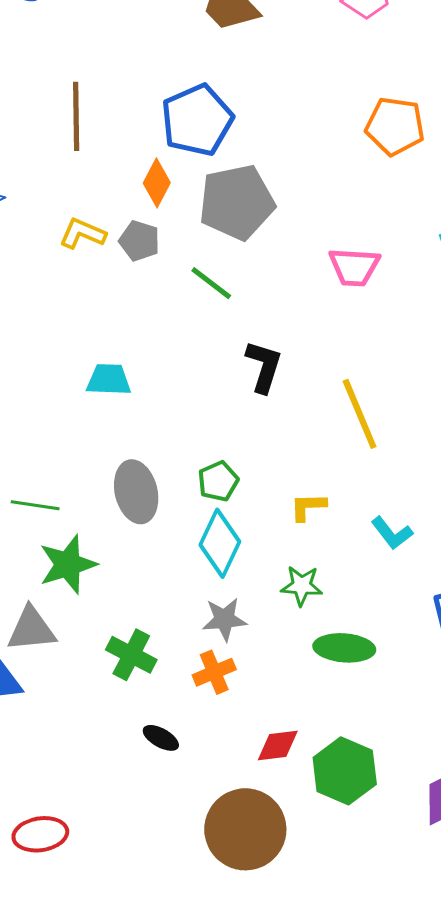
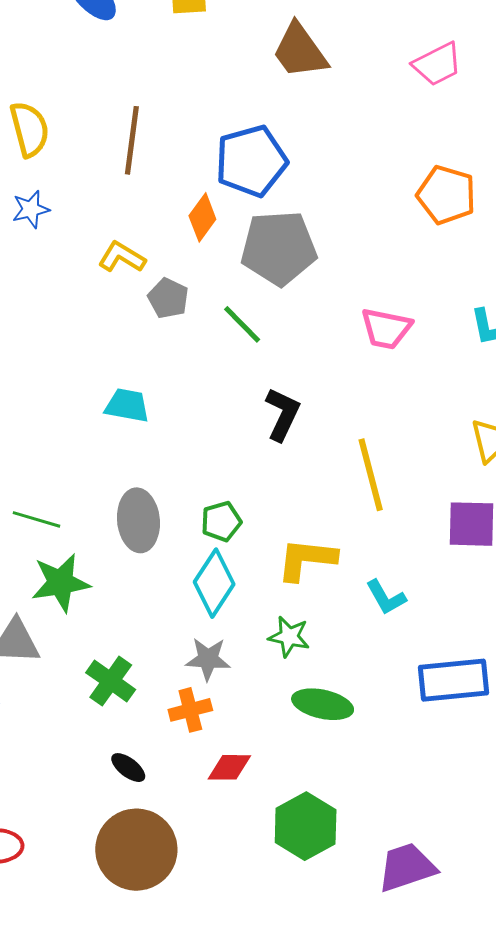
gray pentagon: (139, 241) -> (168, 298), moved
yellow L-shape: (308, 507) -> (307, 559), size x1.6
red diamond: (278, 746) -> (229, 767), moved
brown circle: (245, 829) -> (136, 850), moved

